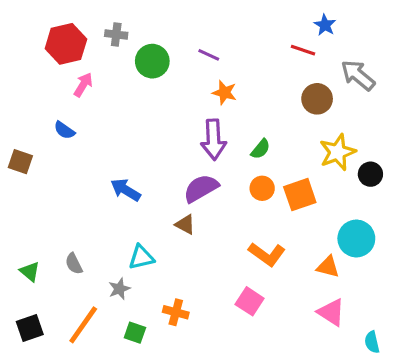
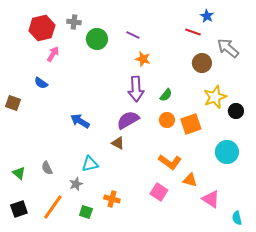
orange triangle: (328, 267) -> (190, 180), moved

